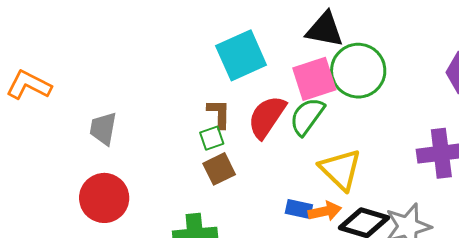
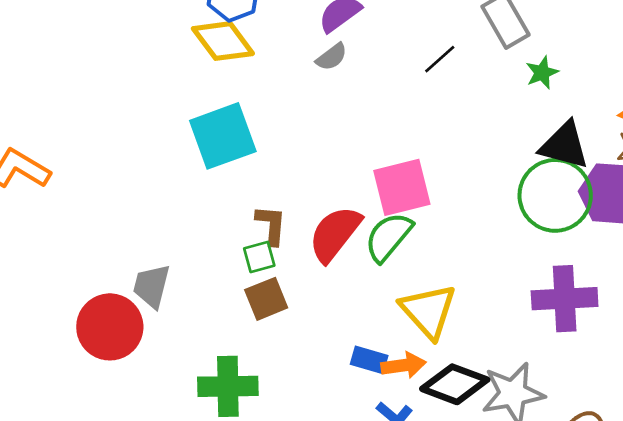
black triangle: (325, 30) -> (564, 145), moved
cyan square: (241, 55) -> (223, 136), moved
green circle: (358, 71) -> (555, 195), moved
gray trapezoid: (103, 129) -> (152, 286), moved

